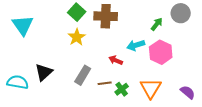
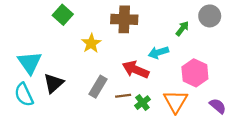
green square: (77, 12) -> (63, 15), moved
cyan triangle: (23, 25) -> (30, 63), moved
pink hexagon: (161, 52) -> (195, 73), moved
red arrow: (116, 60) -> (136, 70), size x1.6
cyan semicircle: (18, 82) -> (24, 95), turned -125

